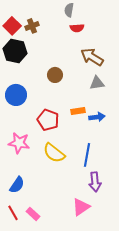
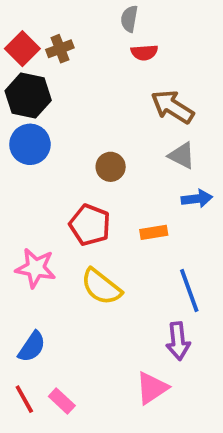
brown circle: (55, 75) -> (111, 167), moved
gray triangle: (97, 83) -> (182, 156), turned 35
blue circle: (16, 95) -> (30, 144), moved
orange rectangle: (78, 111) -> (154, 232), moved
blue arrow: (97, 117) -> (197, 199), moved
blue line: (87, 155) -> (189, 290), moved, turned -30

